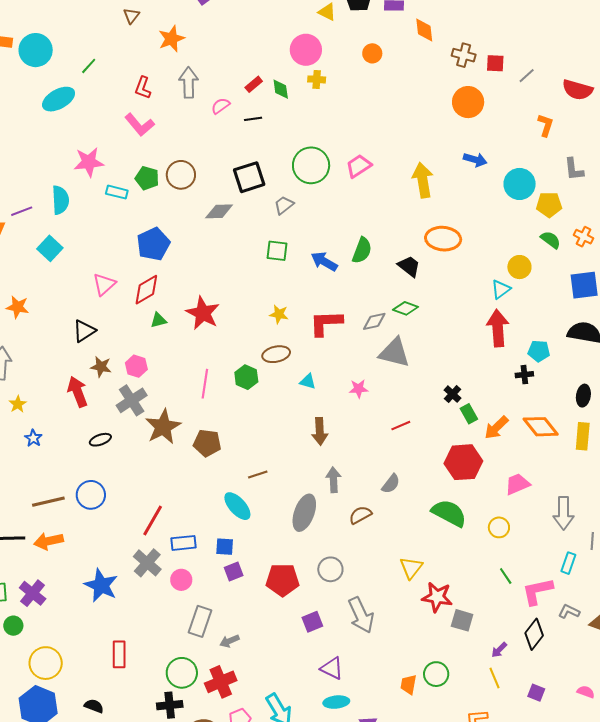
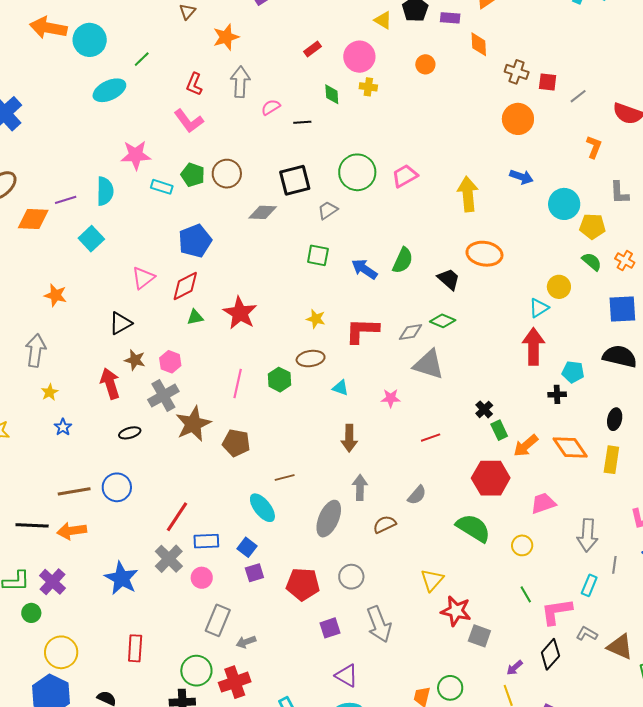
red rectangle: (254, 84) -> (312, 49), moved
blue square: (225, 547) -> (247, 547), turned 30

